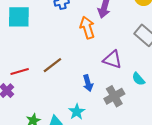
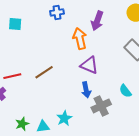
cyan square: (19, 17) -> (15, 24), size x0.6
purple triangle: (112, 60) -> (89, 65), moved
blue arrow: (88, 83) -> (86, 90), moved

